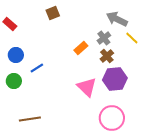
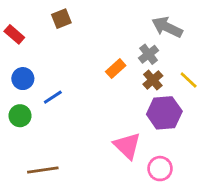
brown square: (53, 13) -> (61, 19), moved
yellow line: (132, 38) -> (189, 80), moved
pink triangle: (87, 87) -> (127, 146), moved
pink circle: (112, 118) -> (160, 169), size x0.7

